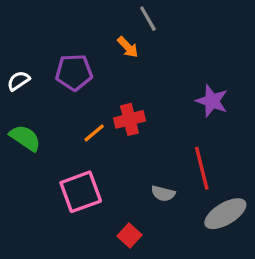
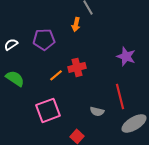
orange arrow: (128, 47) -> (76, 24), turned 56

